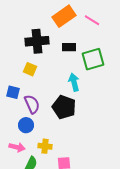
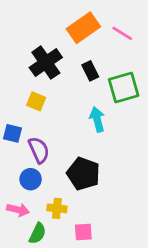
black cross: (37, 41) -> (46, 63), turned -30
black rectangle: (69, 47) -> (90, 71), turned 64
black pentagon: (64, 107) -> (83, 174), moved

